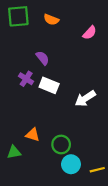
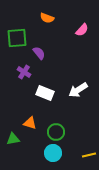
green square: (18, 16) -> (17, 38), moved
white rectangle: (49, 85) -> (45, 93), moved
cyan circle: (71, 164) -> (53, 153), moved

